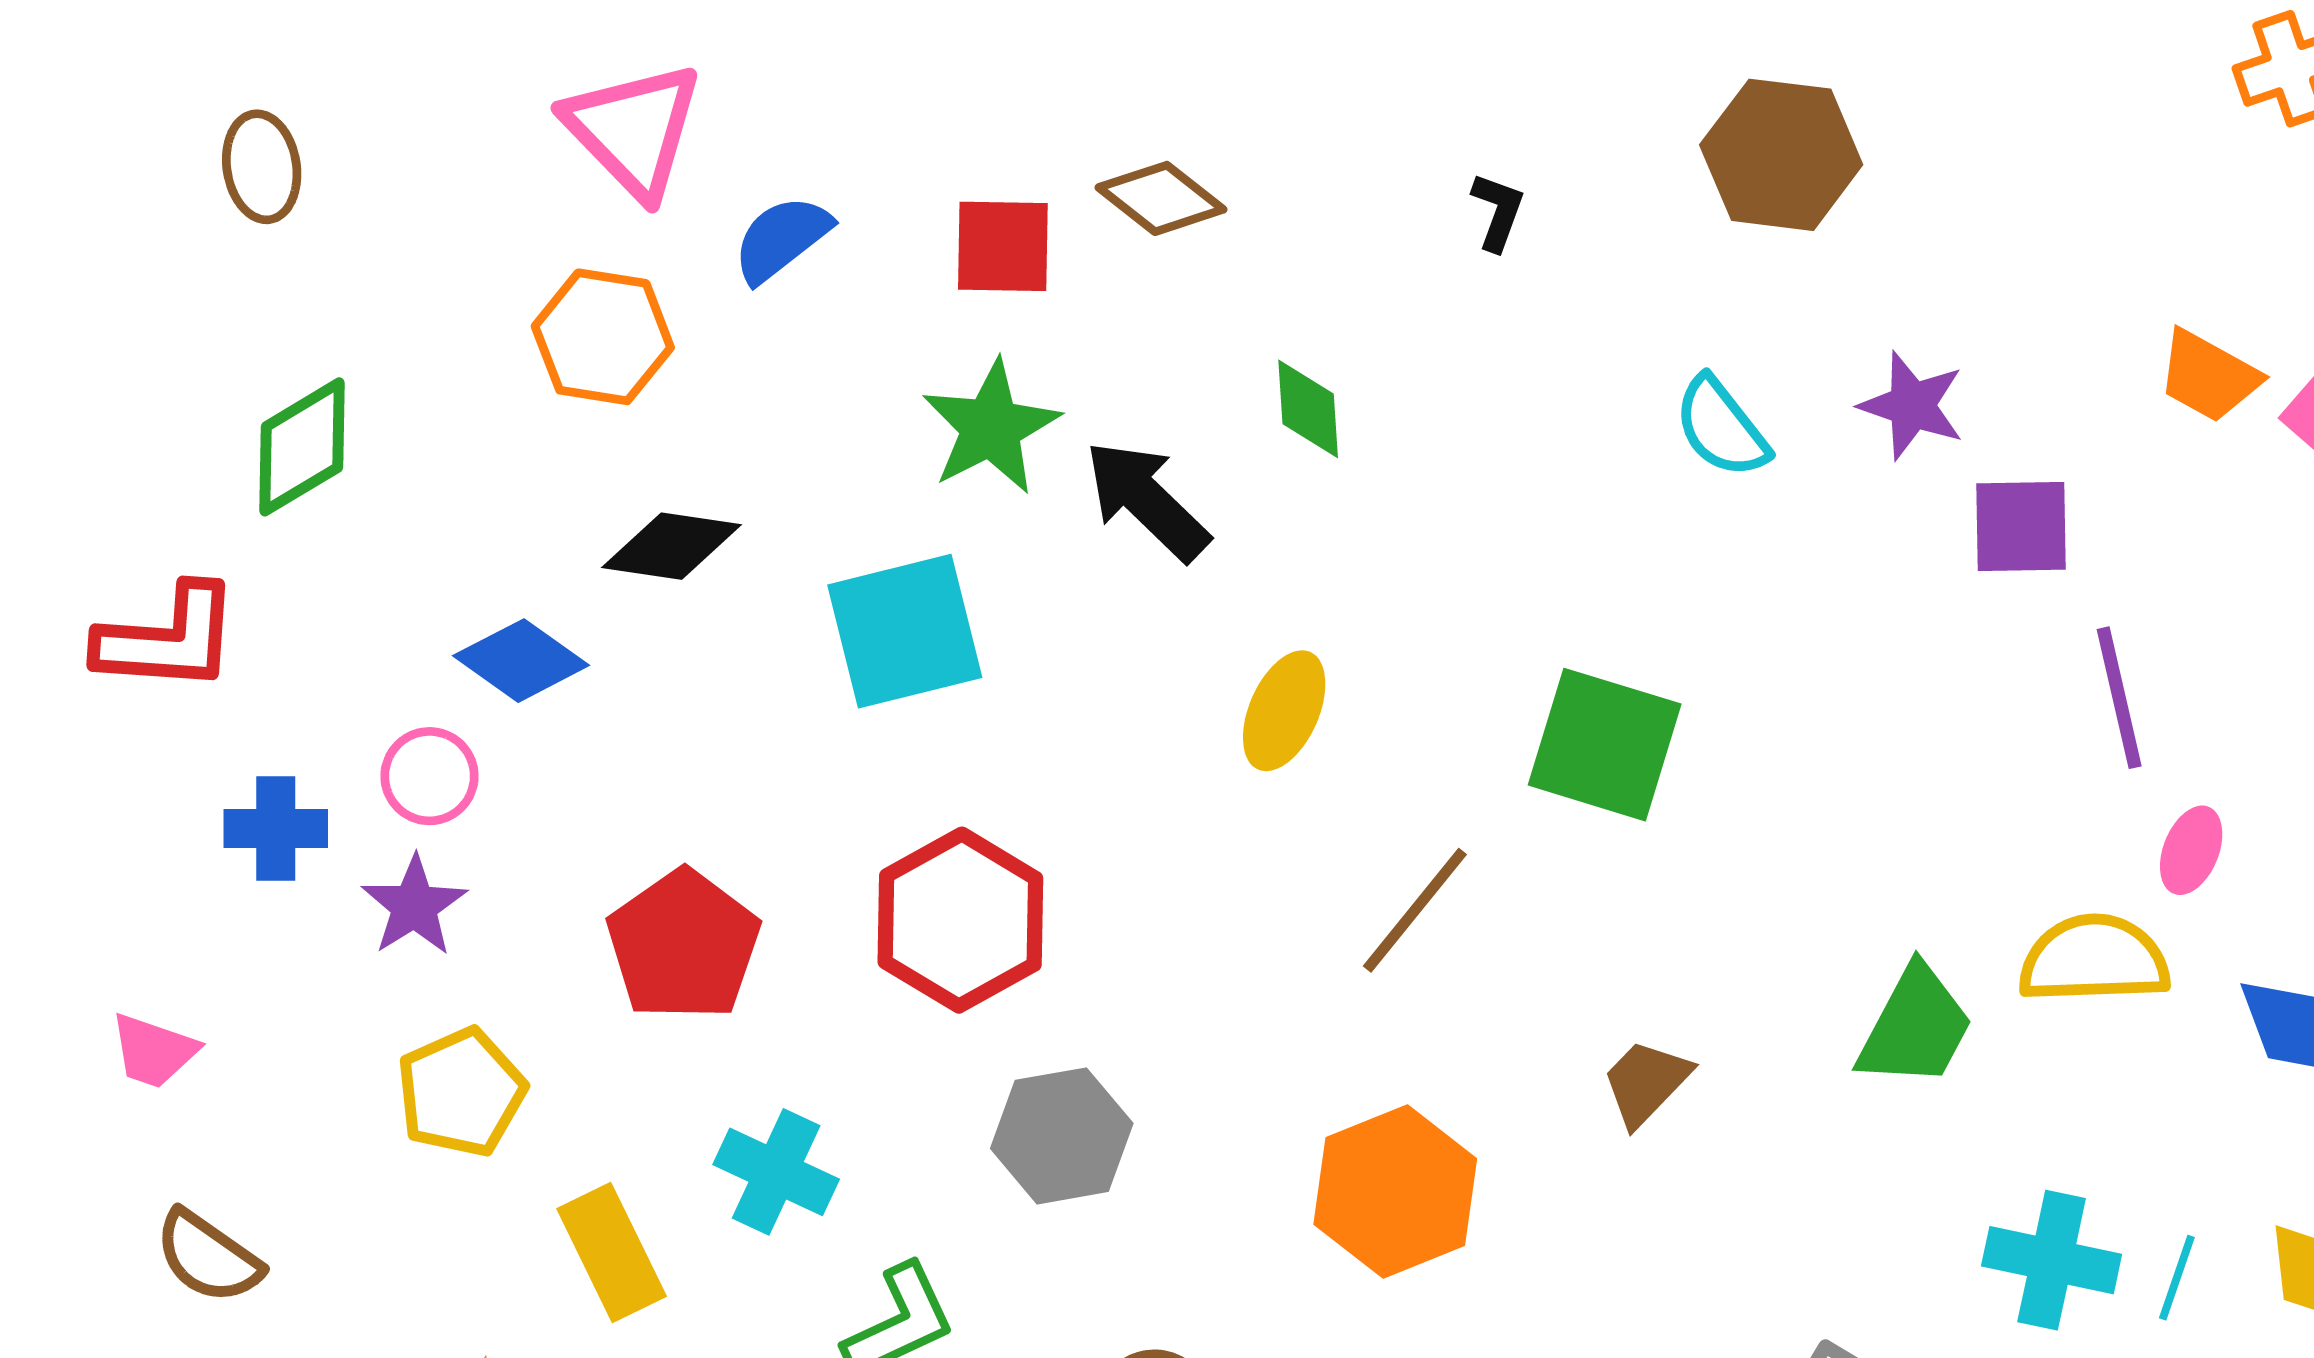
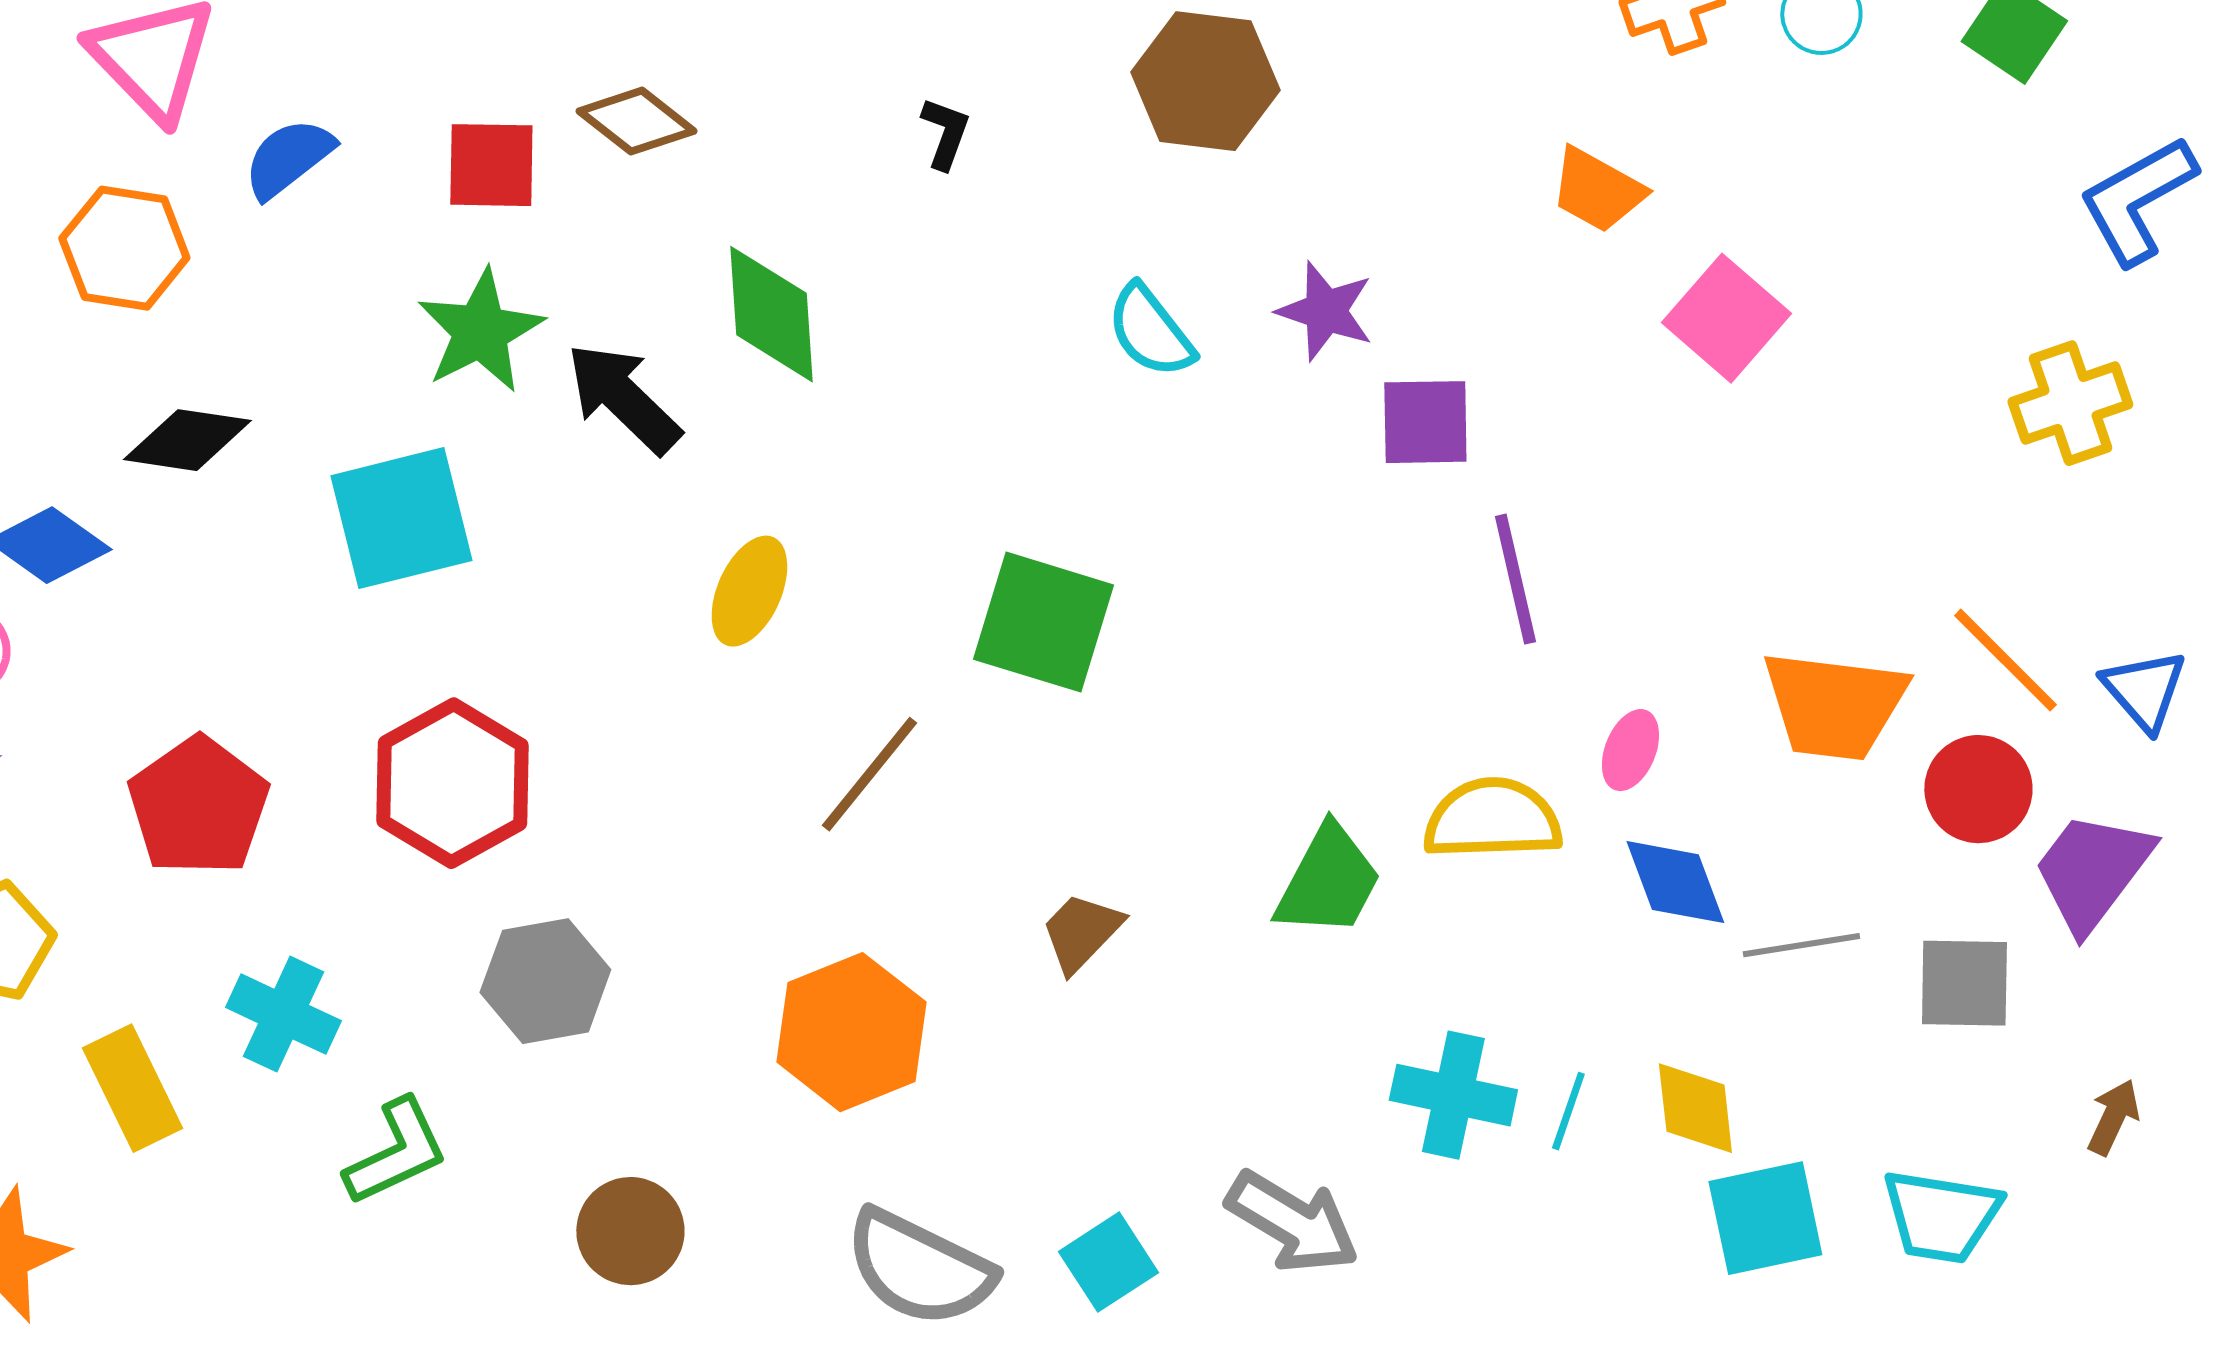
orange trapezoid: (2209, 376) -> (1597, 190), moved
green diamond: (1308, 409) -> (771, 314), size x1.5
pink ellipse: (2191, 850) -> (1630, 750), moved

